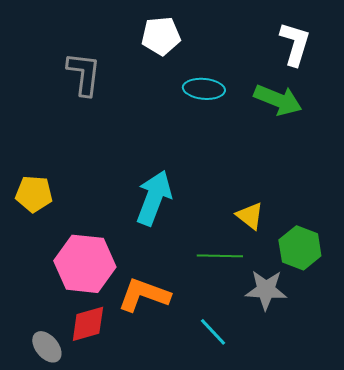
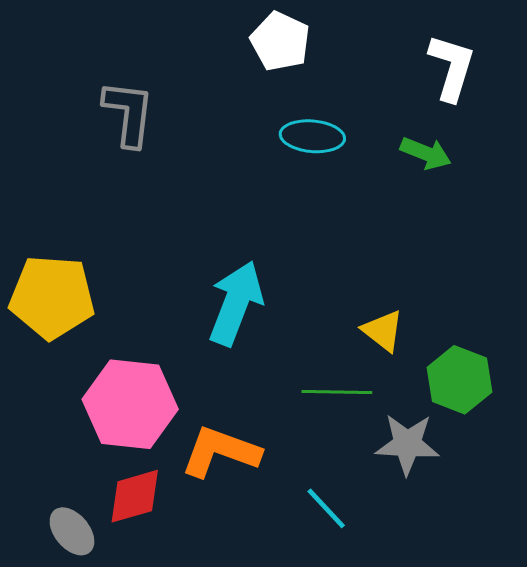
white pentagon: (161, 36) -> (280, 41), moved, turned 30
green arrow: (278, 100) -> (426, 153), size x0.7
yellow pentagon: (34, 194) -> (52, 297), size x1.5

